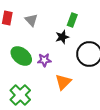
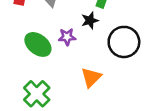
purple star: (44, 60) -> (67, 37), moved

